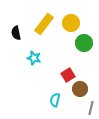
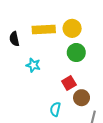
yellow rectangle: (44, 24) -> (44, 29), turned 50
green circle: (84, 43) -> (76, 53), moved

